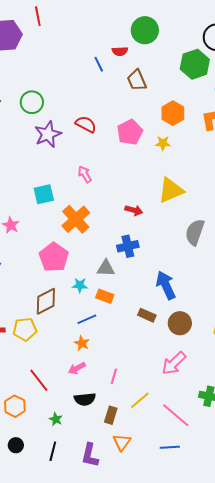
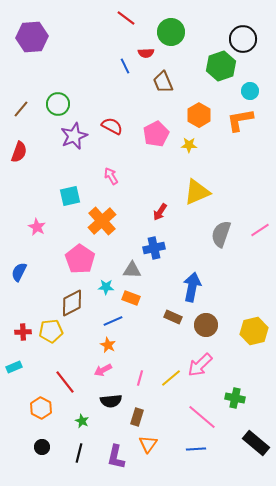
red line: (38, 16) -> (126, 18), moved, turned -42
red arrow: (134, 210) -> (160, 212), turned 108
blue arrow: (166, 285) -> (192, 287), turned 36
yellow line: (140, 400) -> (171, 378), moved

